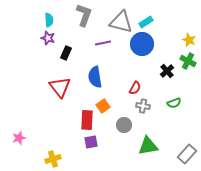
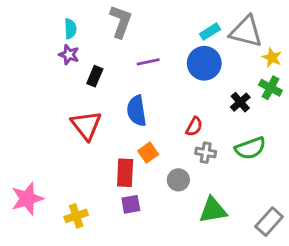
gray triangle: (121, 22) -> (246, 32), moved
green semicircle: (174, 103) -> (250, 148), size x1.5
pink star: (19, 138) -> (27, 199), size x1.6
yellow cross: (53, 159) -> (76, 216), moved

